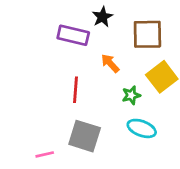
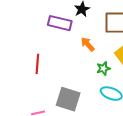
red line: (76, 90) -> (37, 64), moved

